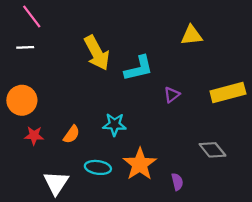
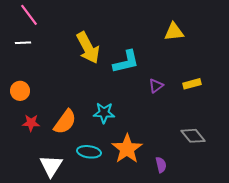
yellow rectangle: (228, 93) -> (192, 84), moved, size x0.6
orange circle: (22, 100) -> (20, 91), size x0.7
orange semicircle: (71, 134) -> (65, 122), size x1.5

